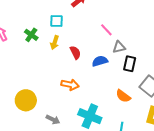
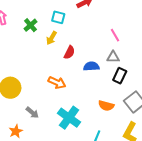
pink line: (106, 30) -> (115, 35), moved
red semicircle: (75, 53) -> (69, 52), turned 40
orange semicircle: (123, 96) -> (106, 106), turned -35

